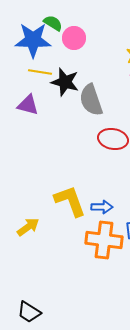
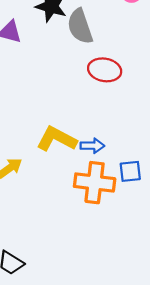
yellow L-shape: (70, 201) -> (57, 139), turned -42

